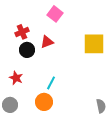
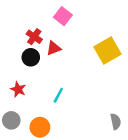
red cross: (22, 32) -> (34, 37), moved, turned -32
yellow square: (94, 44) -> (108, 50), turned -30
orange circle: (44, 102) -> (40, 127), moved

